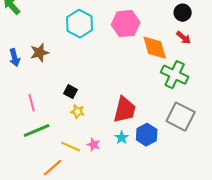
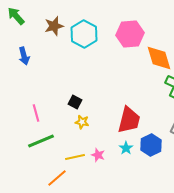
brown star: (40, 53) -> (54, 26), moved
blue arrow: (15, 58) -> (24, 56), moved
yellow line: (71, 147) -> (75, 157), turned -36

